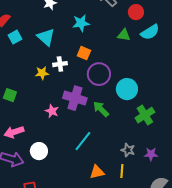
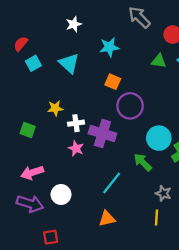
white cross: (60, 64) -> (76, 123), moved
yellow star: (42, 73) -> (55, 108), moved
cyan circle: (127, 89) -> (159, 138), moved
green arrow: (101, 109) -> (143, 162), moved
orange triangle: (97, 172) -> (107, 219), moved

